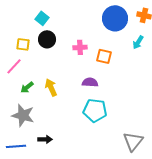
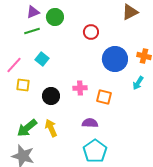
black circle: (47, 39) -> (51, 96), moved
pink line: (14, 66) -> (14, 65), moved
green arrow: (27, 87) -> (27, 128), size x1.5
cyan pentagon: (95, 110) -> (95, 151), turned 30

